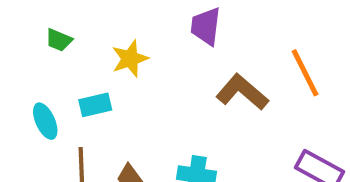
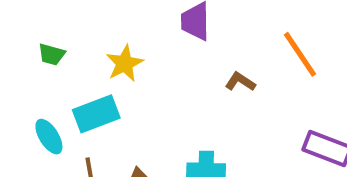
brown L-shape: (242, 92) -> (240, 82), size x0.6
cyan rectangle: (95, 105) -> (96, 114), size x1.4

